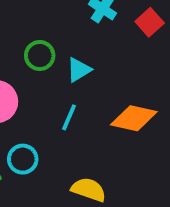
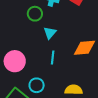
green circle: (40, 55) -> (35, 14), moved

